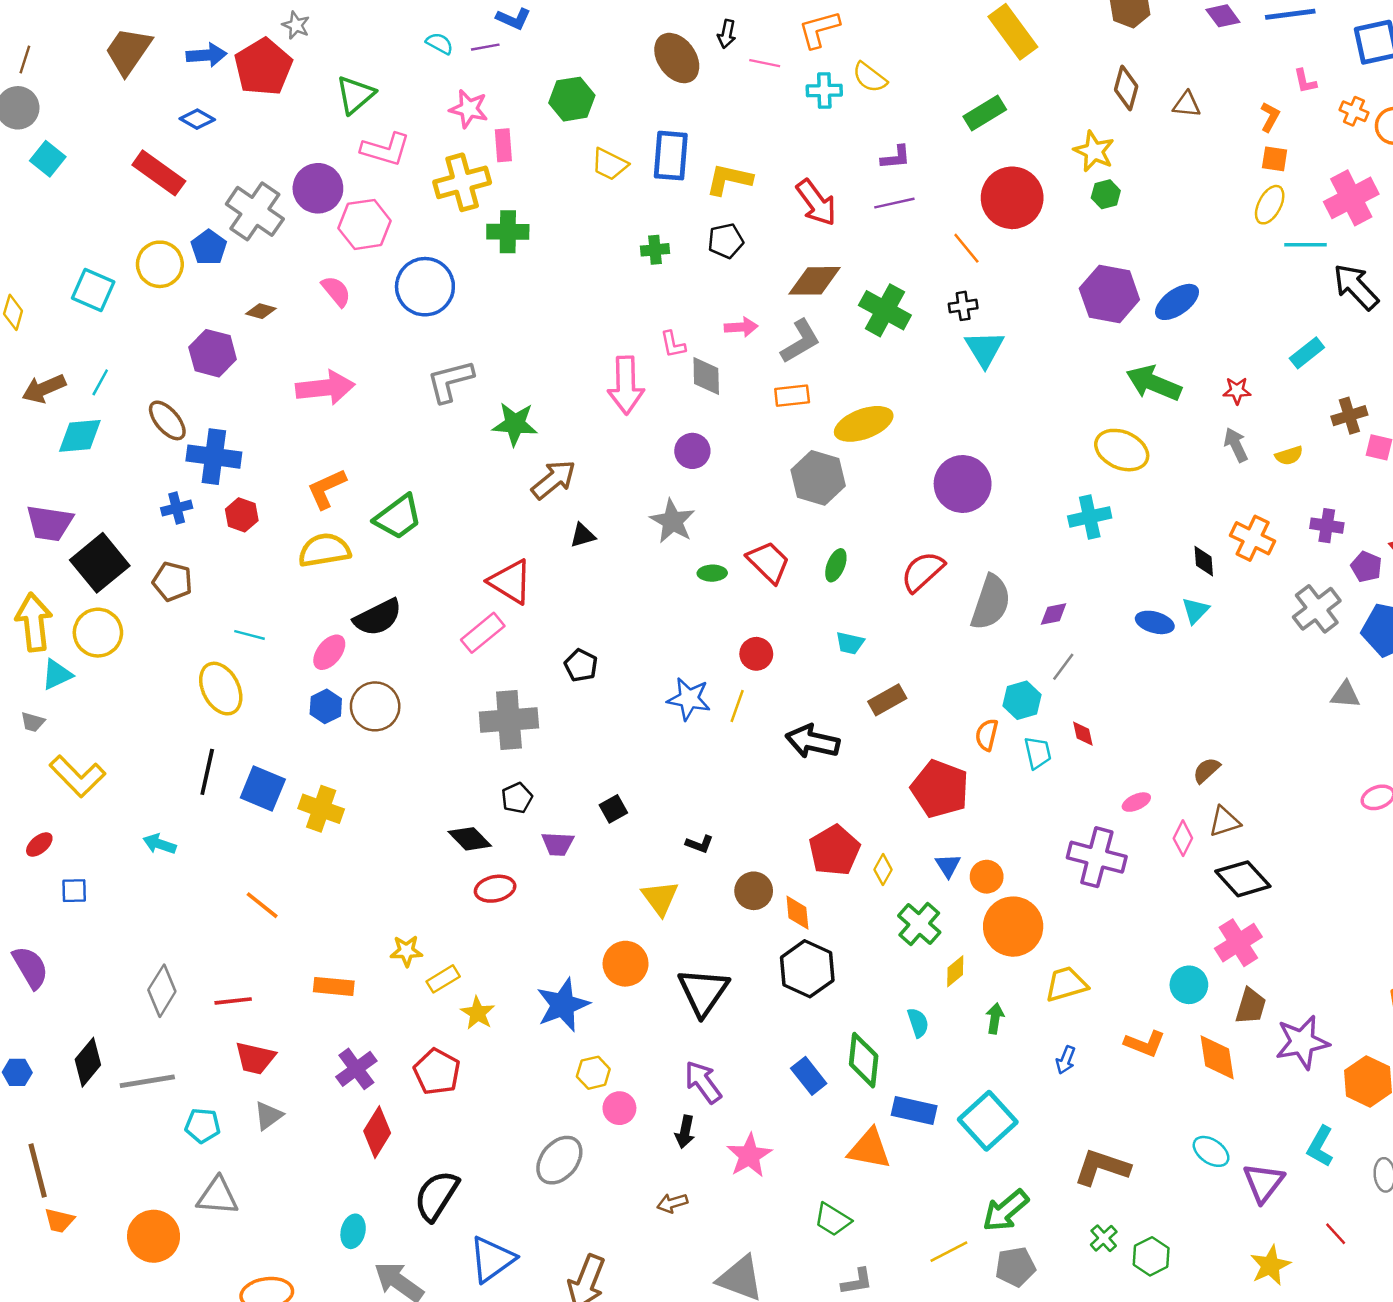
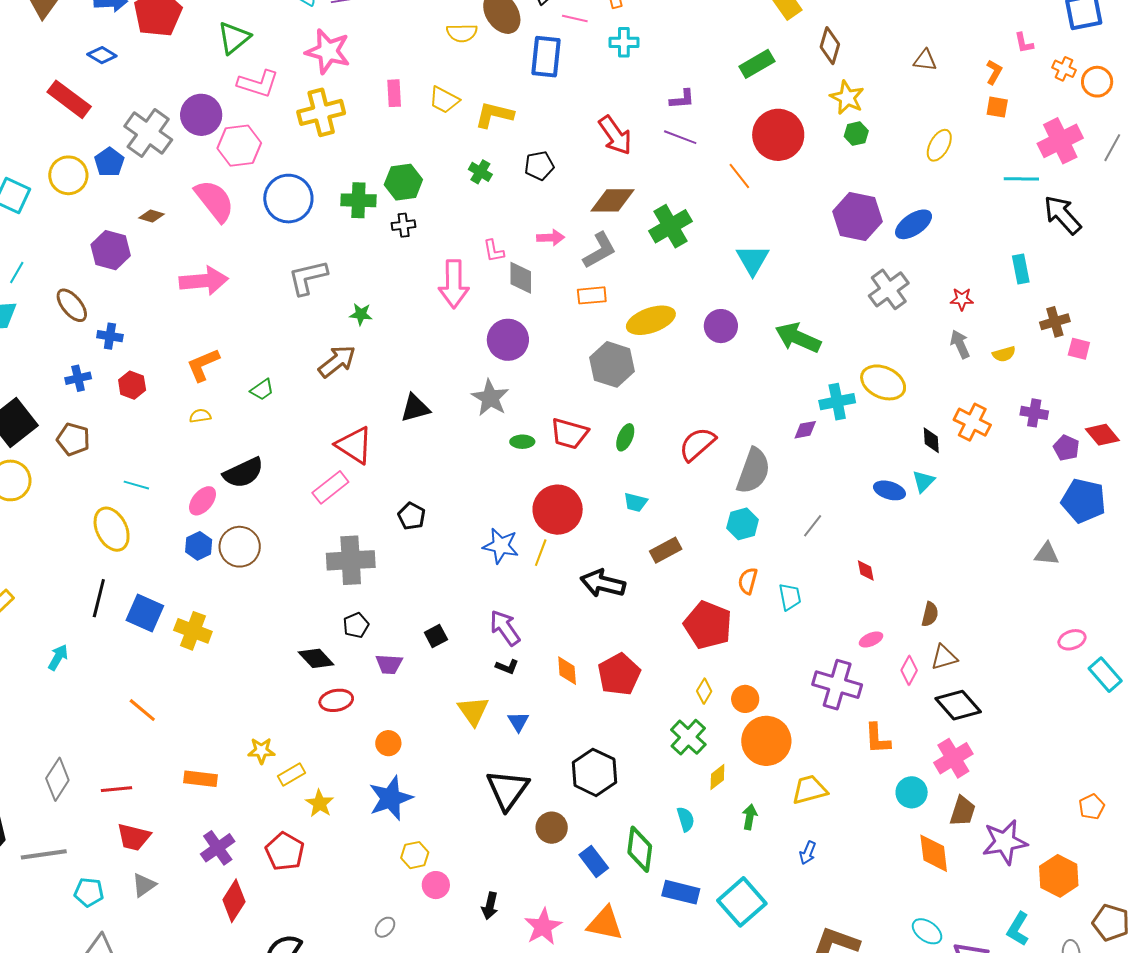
yellow semicircle: (870, 77) -> (462, 33), moved, turned -40
brown diamond: (1126, 88) -> (830, 46), moved
green hexagon: (572, 99) -> (403, 182), moved
pink star: (469, 109) -> (328, 51), size x1.4
pink rectangle: (503, 145) -> (394, 93), moved
blue rectangle: (671, 156) -> (546, 57), moved
yellow L-shape: (729, 179) -> (494, 115), moved
purple line: (894, 203) -> (680, 137), turned 32
yellow ellipse: (1270, 205) -> (939, 145), moved
green cross: (508, 232) -> (358, 200), moved
green cross: (655, 250) -> (480, 172), turned 35
pink semicircle: (336, 291) -> (214, 201), size x1.6
black cross: (963, 306) -> (404, 225), moved
green cross: (885, 310) -> (671, 226), turned 30
cyan rectangle: (1307, 353) -> (1021, 269), turned -64
green arrow: (1154, 383) -> (798, 338), moved
green star: (515, 424) -> (361, 314), size x0.6
yellow ellipse: (1122, 450) -> (883, 382), moved
purple circle: (692, 451) -> (508, 340), size x1.4
blue cross: (214, 457) -> (110, 336), size x0.6
brown arrow: (554, 480) -> (337, 361), moved
purple circle: (963, 484) -> (721, 326), moved, size x0.7
green trapezoid: (398, 517) -> (262, 390), size x0.6
black triangle: (583, 535) -> (415, 408), size x1.4
yellow semicircle: (324, 550) -> (200, 416), size x0.5
red trapezoid: (768, 562) -> (569, 434), turned 150
gray cross: (1317, 609) -> (889, 289), moved
purple diamond: (1054, 614) -> (805, 430), moved
red circle: (756, 654) -> (558, 510), size x1.8
cyan hexagon: (1022, 700) -> (743, 524), moved
red diamond: (1083, 734) -> (866, 571), moved
brown semicircle: (1207, 770) -> (930, 614), turned 145
cyan arrow: (160, 844) -> (58, 657), turned 100
blue triangle: (948, 866) -> (518, 722), moved
yellow diamond: (883, 870) -> (704, 691), moved
brown circle: (754, 891) -> (552, 828), moved
orange diamond: (797, 913) -> (567, 671), moved
orange circle: (626, 964) -> (388, 743), moved, size x0.7
orange L-shape: (1145, 1044) -> (877, 738), moved, turned 64
purple arrow: (703, 1082) -> (505, 628), moved
orange triangle: (869, 1149) -> (605, 923), moved
gray ellipse: (559, 1160) -> (385, 927), size x0.5

